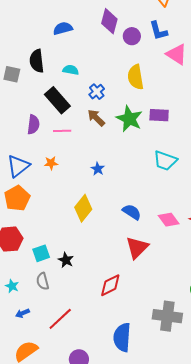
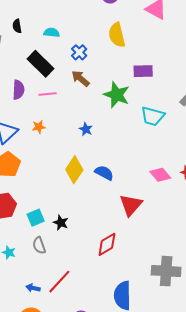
black semicircle: (37, 61) -> (17, 26), size x0.6
green star: (129, 119) -> (117, 95), moved
blue semicircle: (132, 212) -> (104, 173), moved
blue arrow: (22, 313) -> (33, 288), moved, turned 40

